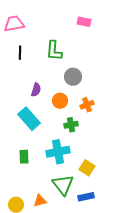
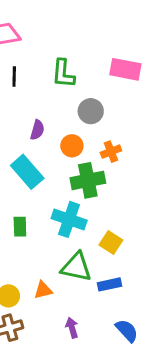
pink rectangle: (84, 22) -> (125, 69), moved, size x1.5
green cross: (71, 125) -> (88, 180), size x1.6
cyan cross: (58, 152) -> (69, 219), turned 30
green triangle: (63, 185) -> (76, 267), turned -40

